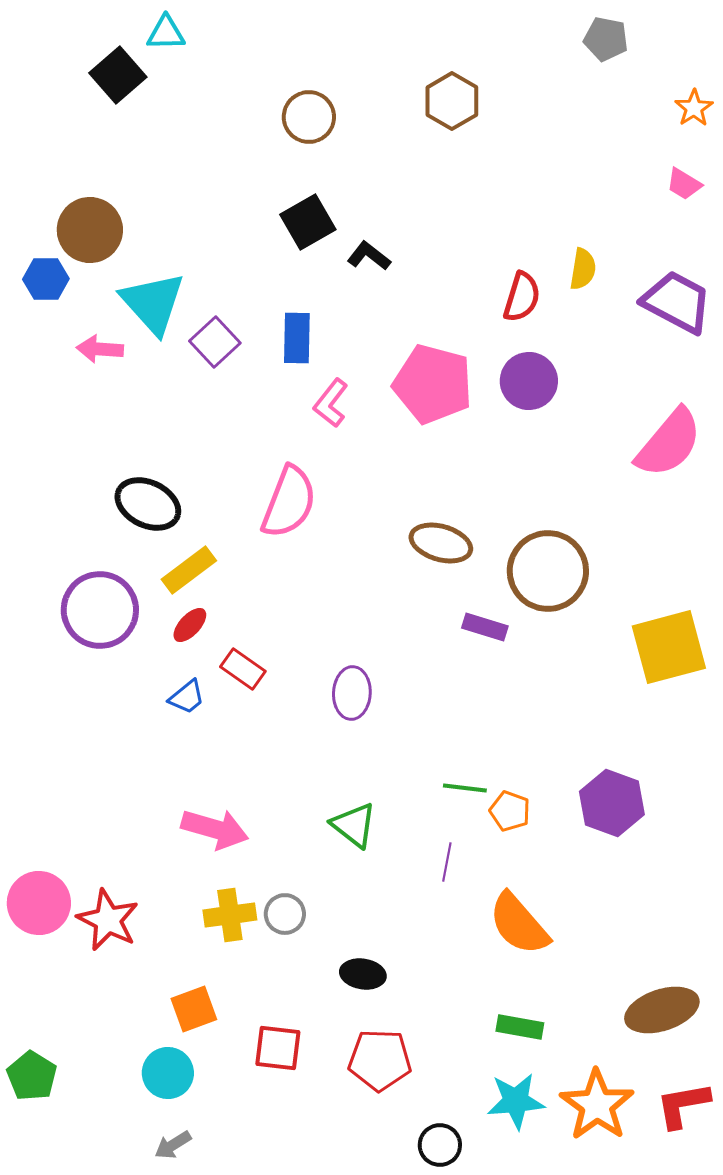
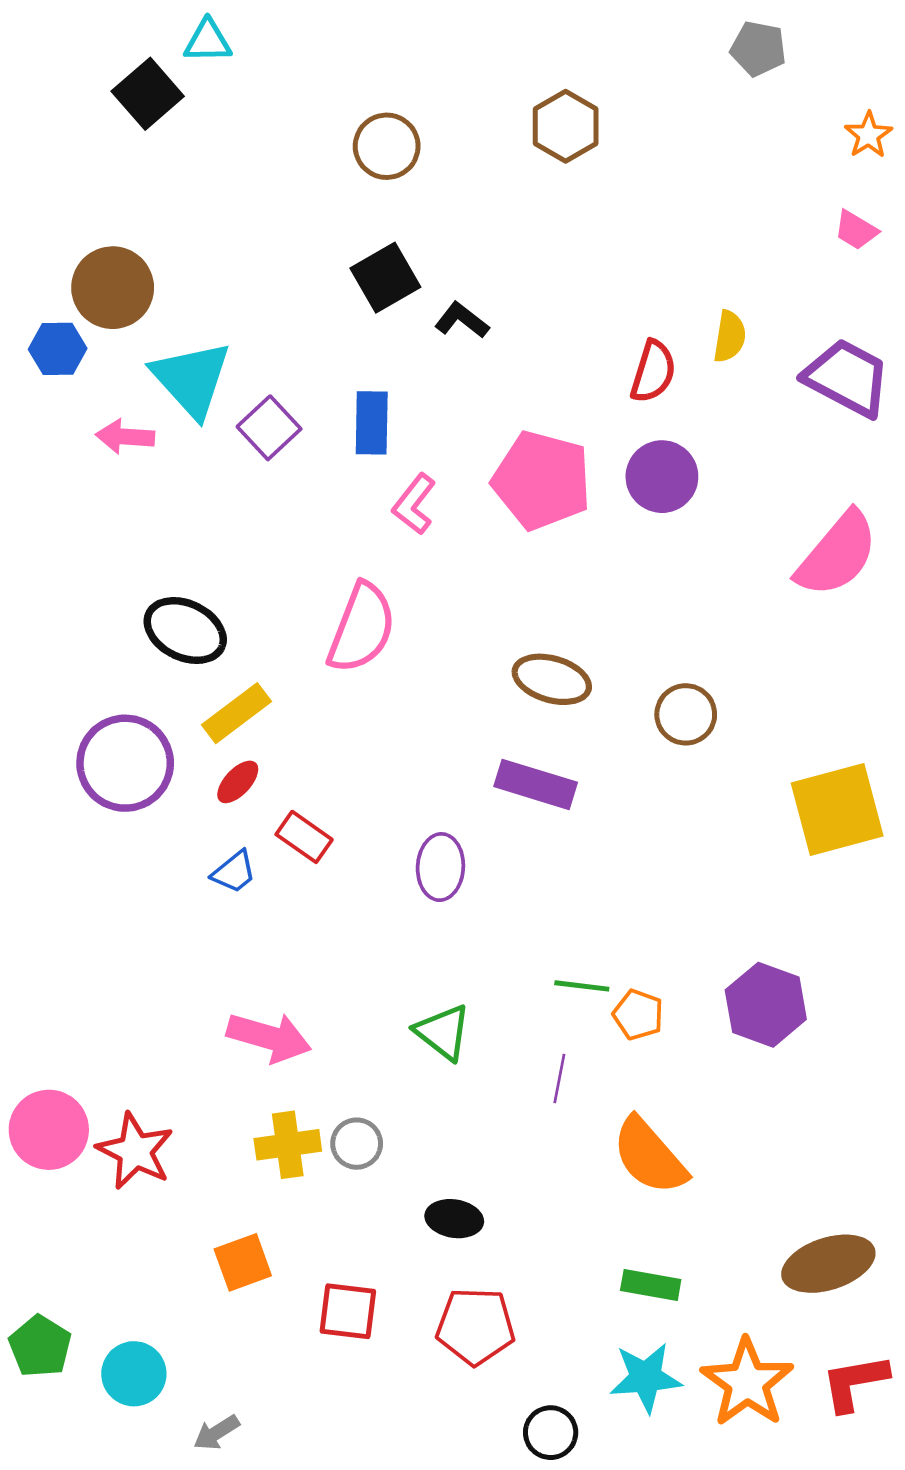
brown circle: (548, 571) -> (686, 714), size x0.6
purple rectangle: (485, 627) -> (536, 784), moved, size x1.4
cyan circle: (168, 1073) -> (134, 1374), moved

